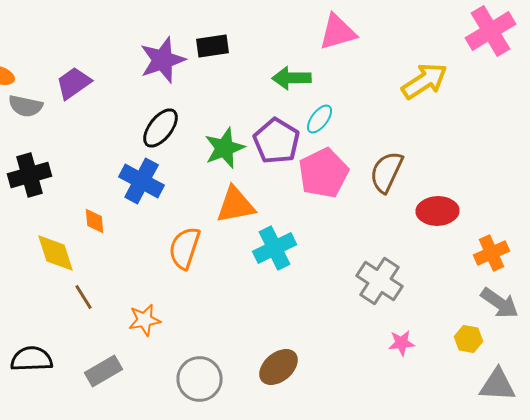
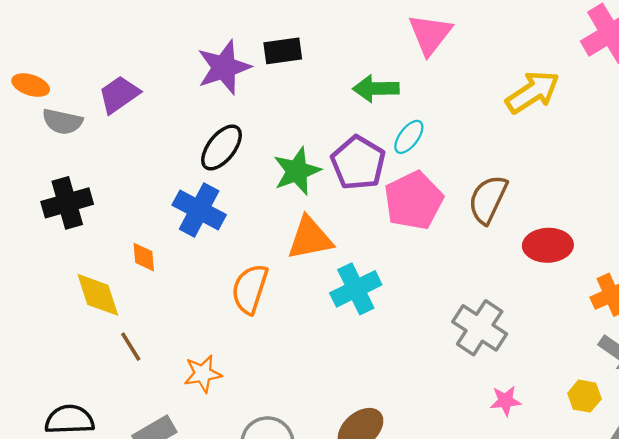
pink triangle: (338, 32) -> (430, 34), turned -36

